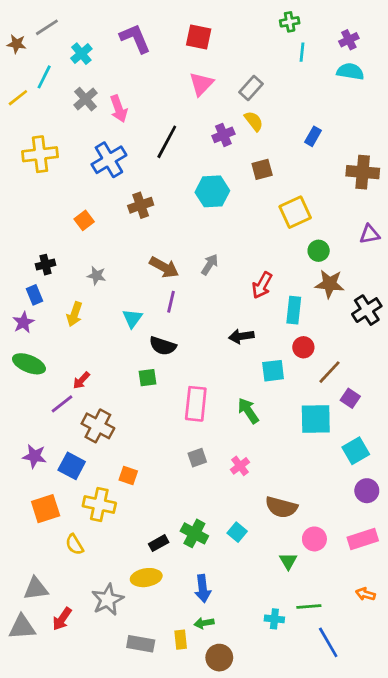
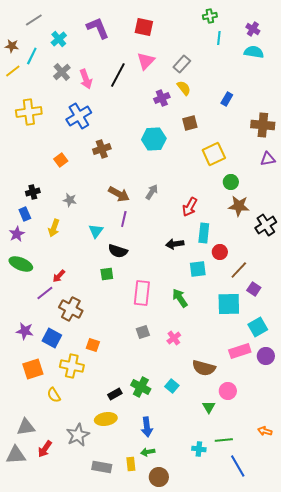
purple cross: (349, 40) -> (253, 29), turned -32
brown star: (17, 44) -> (12, 46), moved
black line: (167, 142) -> (118, 75), moved
purple triangle: (370, 234) -> (268, 159), moved
cyan rectangle: (294, 310) -> (204, 233), moved
pink rectangle: (363, 539) -> (240, 351), moved

